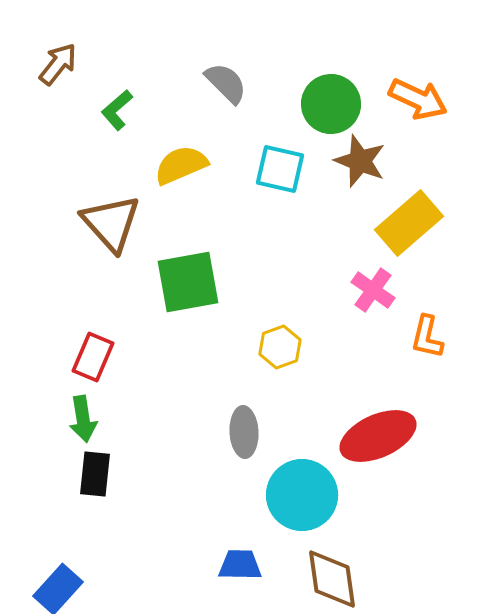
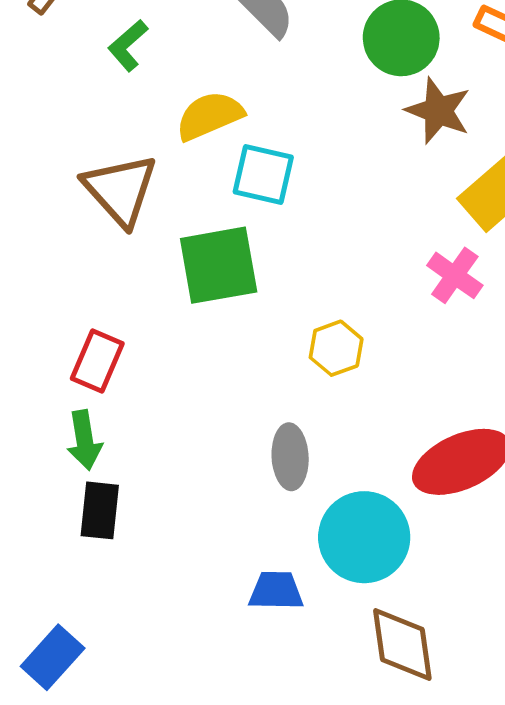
cyan square: (280, 169) -> (263, 174), moved
blue trapezoid: (240, 565) -> (276, 591), moved

